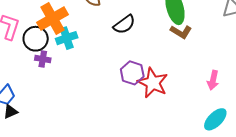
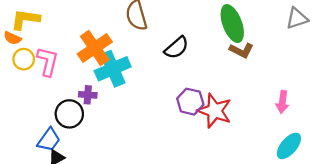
cyan cross: (67, 38) -> (113, 69), size x1.4
black circle: (36, 39) -> (69, 114), moved

